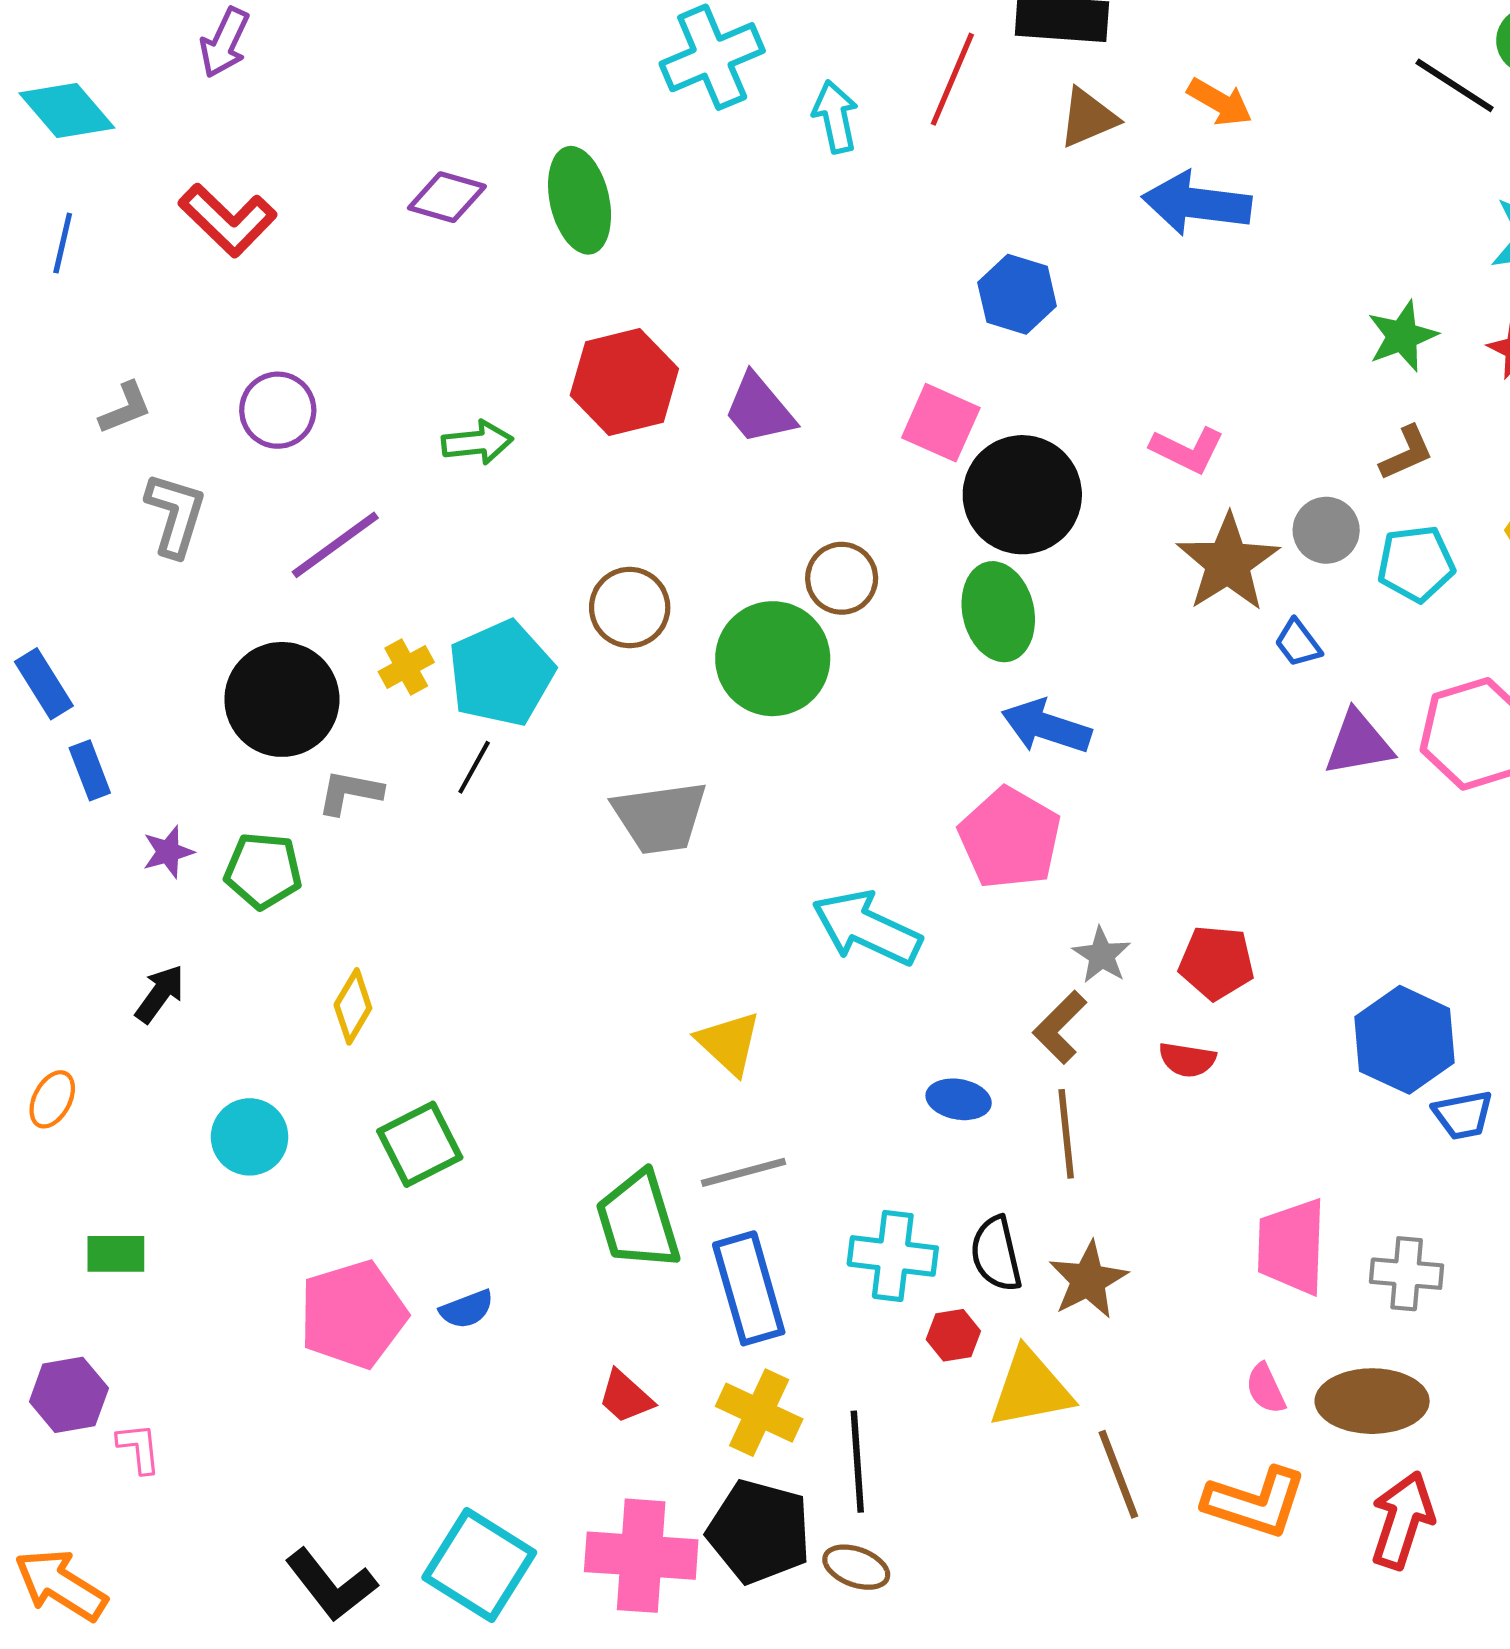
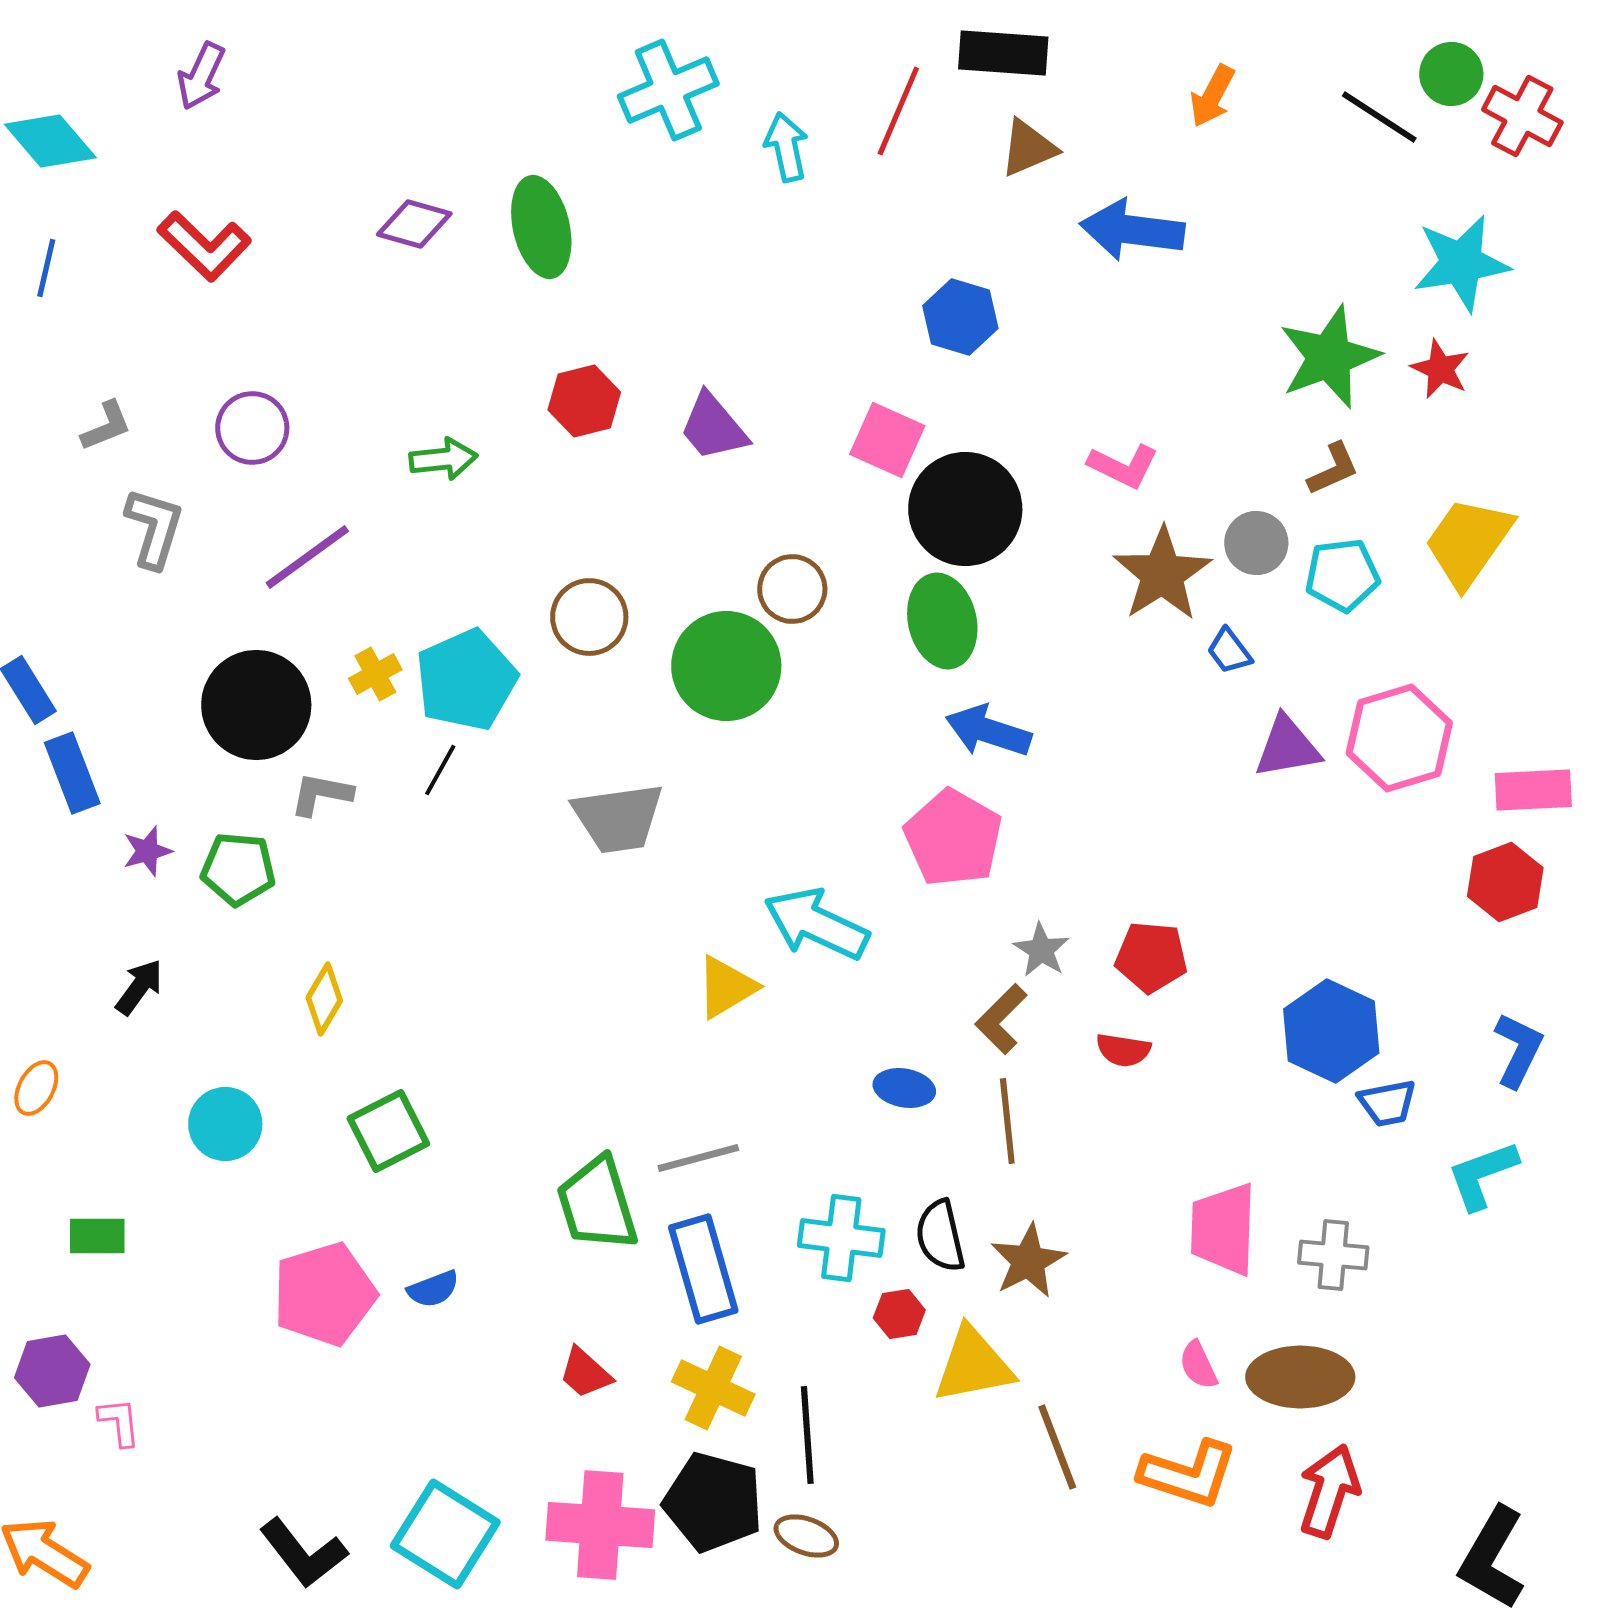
orange arrow: (1220, 102) -> (1212, 96), moved, turned 88
green star: (1402, 336) -> (1329, 357), size x1.5
red hexagon: (624, 382) -> (584, 401), size x0.7
blue rectangle: (90, 770) -> (72, 773), size x1.4
yellow triangle: (729, 1043) -> (726, 987), moved, turned 46

